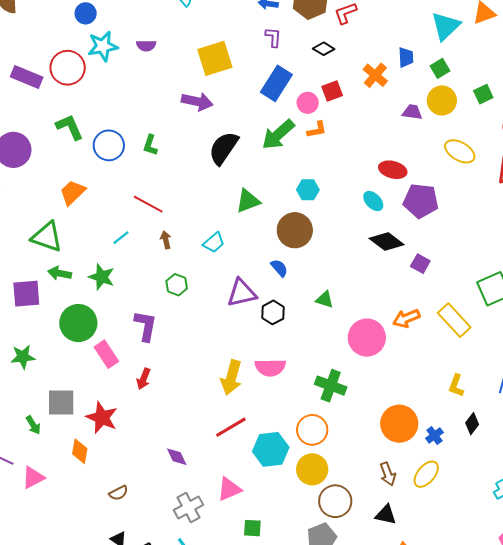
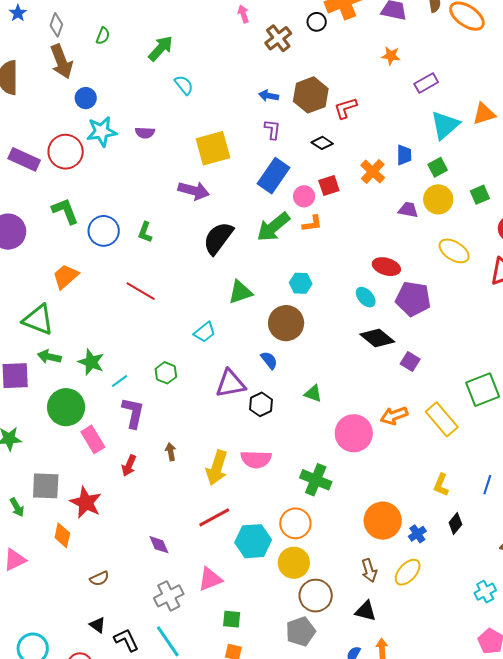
cyan line: (121, 238) -> (119, 381), moved
brown arrow: (166, 240) -> (171, 452), moved

